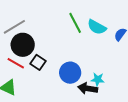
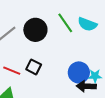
black circle: (23, 45) -> (35, 30), moved
blue circle: (70, 73) -> (79, 72), moved

